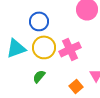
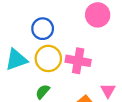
pink cross: (70, 49) -> (78, 61), turned 35

